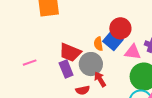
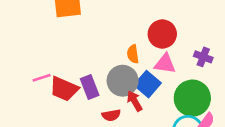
blue square: (113, 41) -> (148, 84), moved
red trapezoid: (70, 52) -> (64, 89), moved
pink triangle: (133, 52) -> (165, 64), moved

